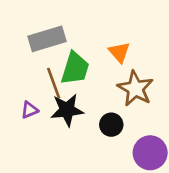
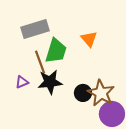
brown star: (135, 88) -> (101, 93), moved

